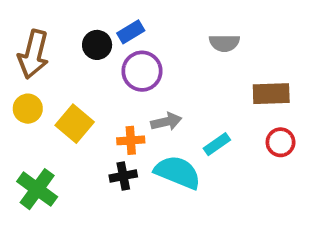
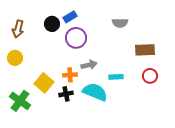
brown arrow: (33, 54) -> (18, 29), size x0.7
yellow square: (75, 124) -> (44, 83), moved
cyan rectangle: (217, 144) -> (116, 77), turned 32

